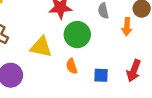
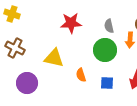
green circle: (77, 35) -> (105, 50), moved

